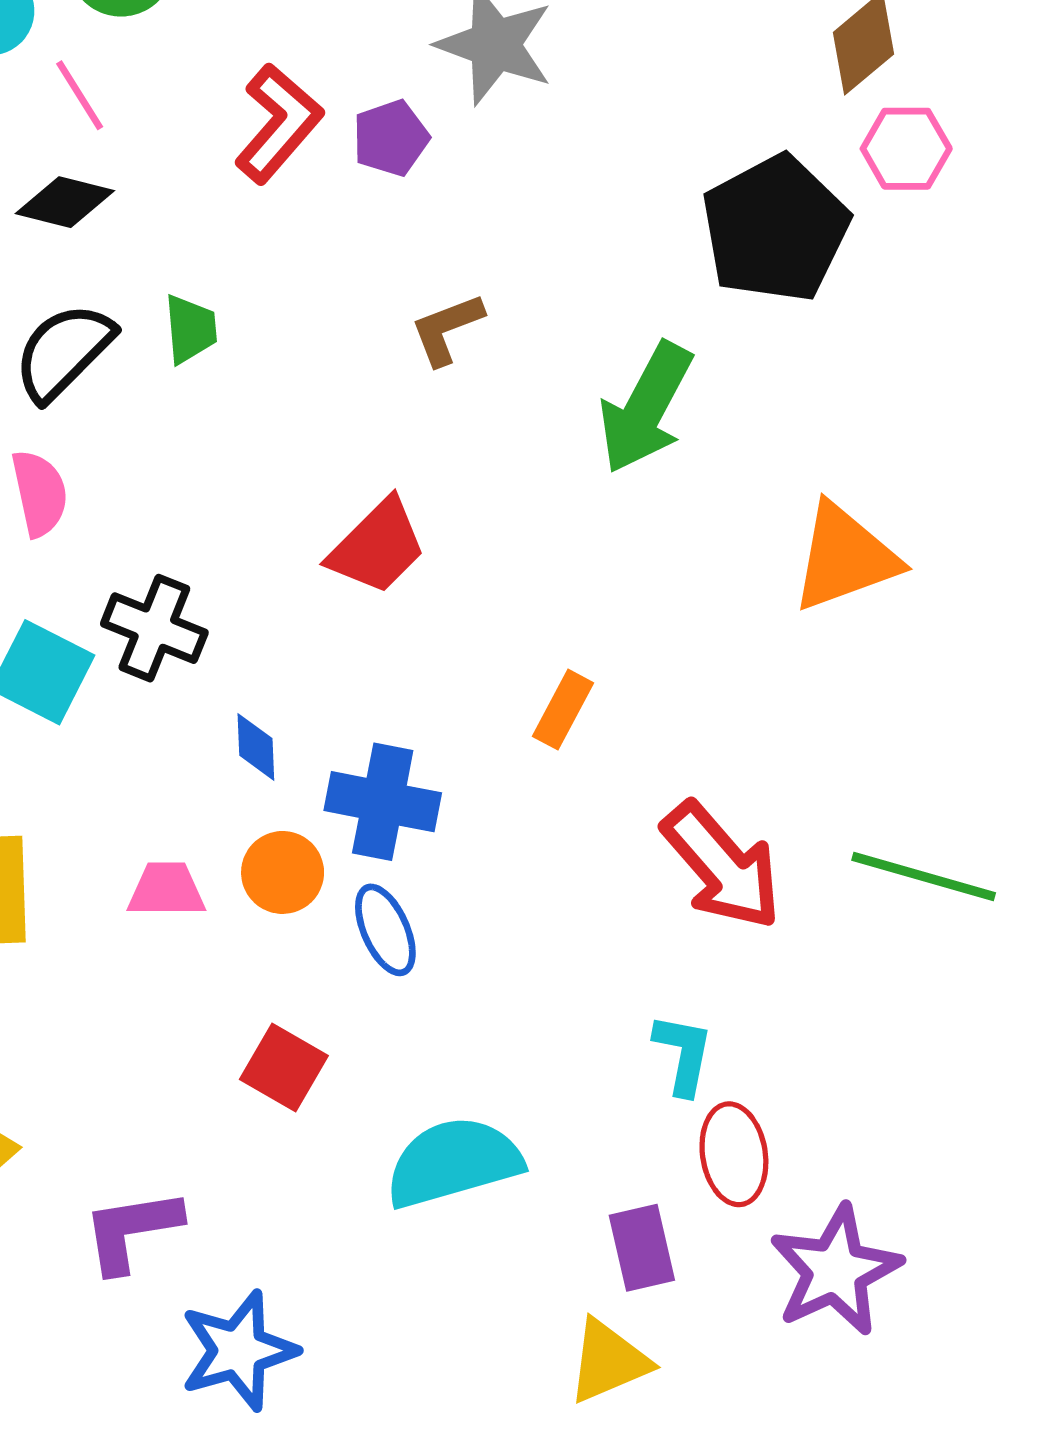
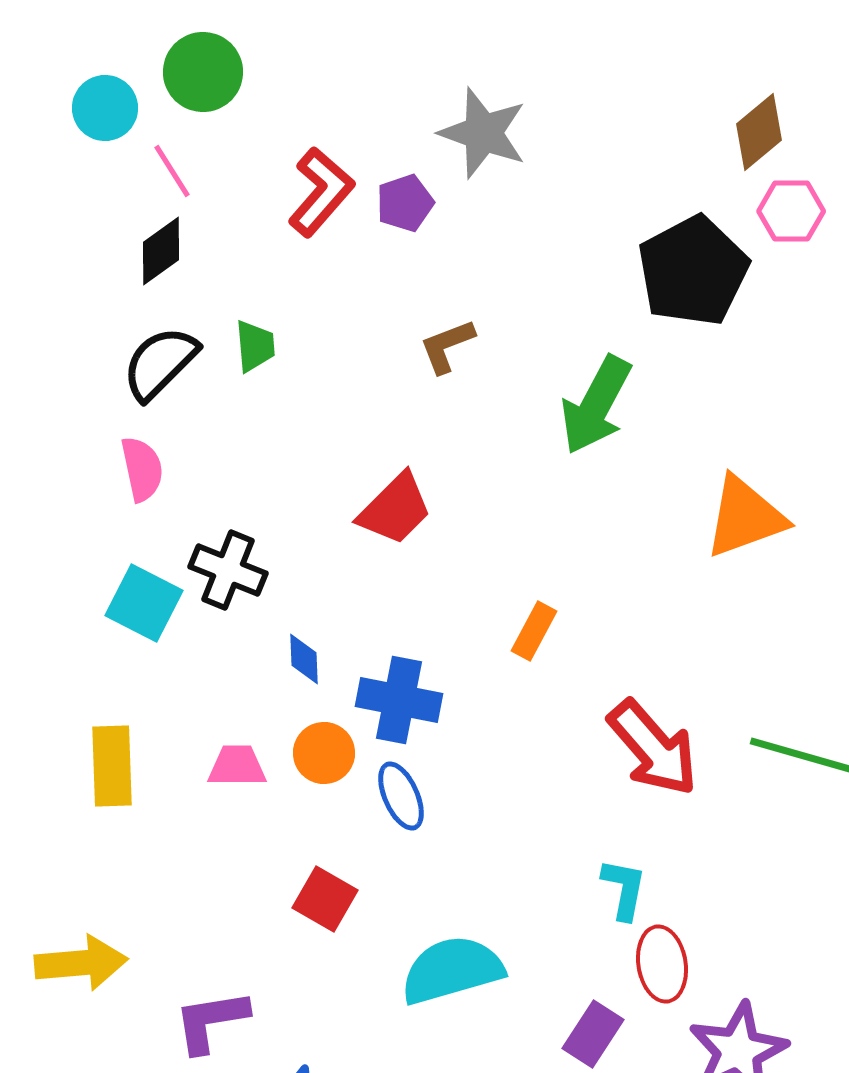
black diamond: (65, 202) -> (161, 251), turned -50
purple rectangle: (642, 1248) -> (593, 1034), turned 46

